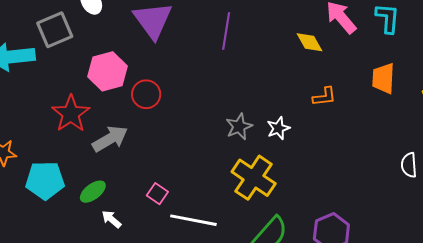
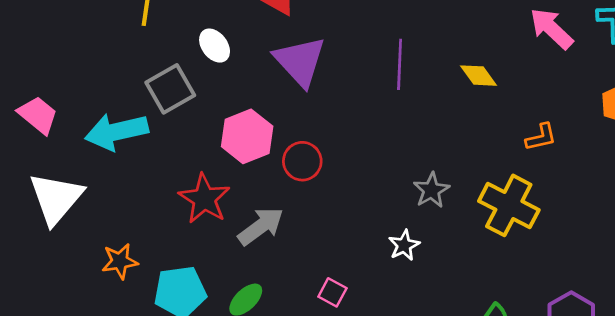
yellow diamond: (309, 42) -> (479, 76), moved
white star: (278, 128) -> (404, 245), moved
yellow cross: (254, 178) -> (509, 205), moved

